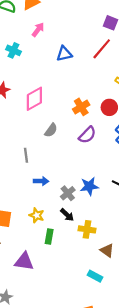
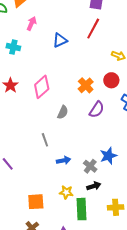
black arrow: (67, 215) -> (94, 186), turned -48
yellow cross: (87, 229) -> (116, 207), moved
green rectangle: (49, 236) -> (82, 209), size x1.5

